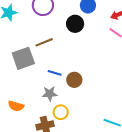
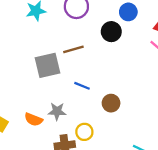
brown circle: (74, 80) -> (111, 103), moved
gray star: (50, 94) -> (57, 111), moved

